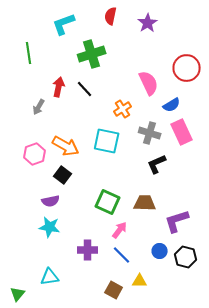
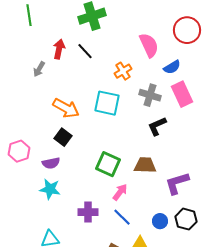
pink hexagon: (35, 154) -> (19, 151), moved
blue circle: (160, 251) -> (160, 221), moved

